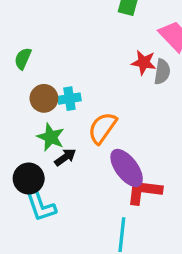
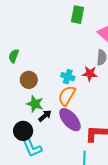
red star: (144, 62) -> (90, 74), moved
cyan cross: (69, 99) -> (68, 77), moved, turned 32
purple ellipse: (127, 168) -> (70, 120), moved

